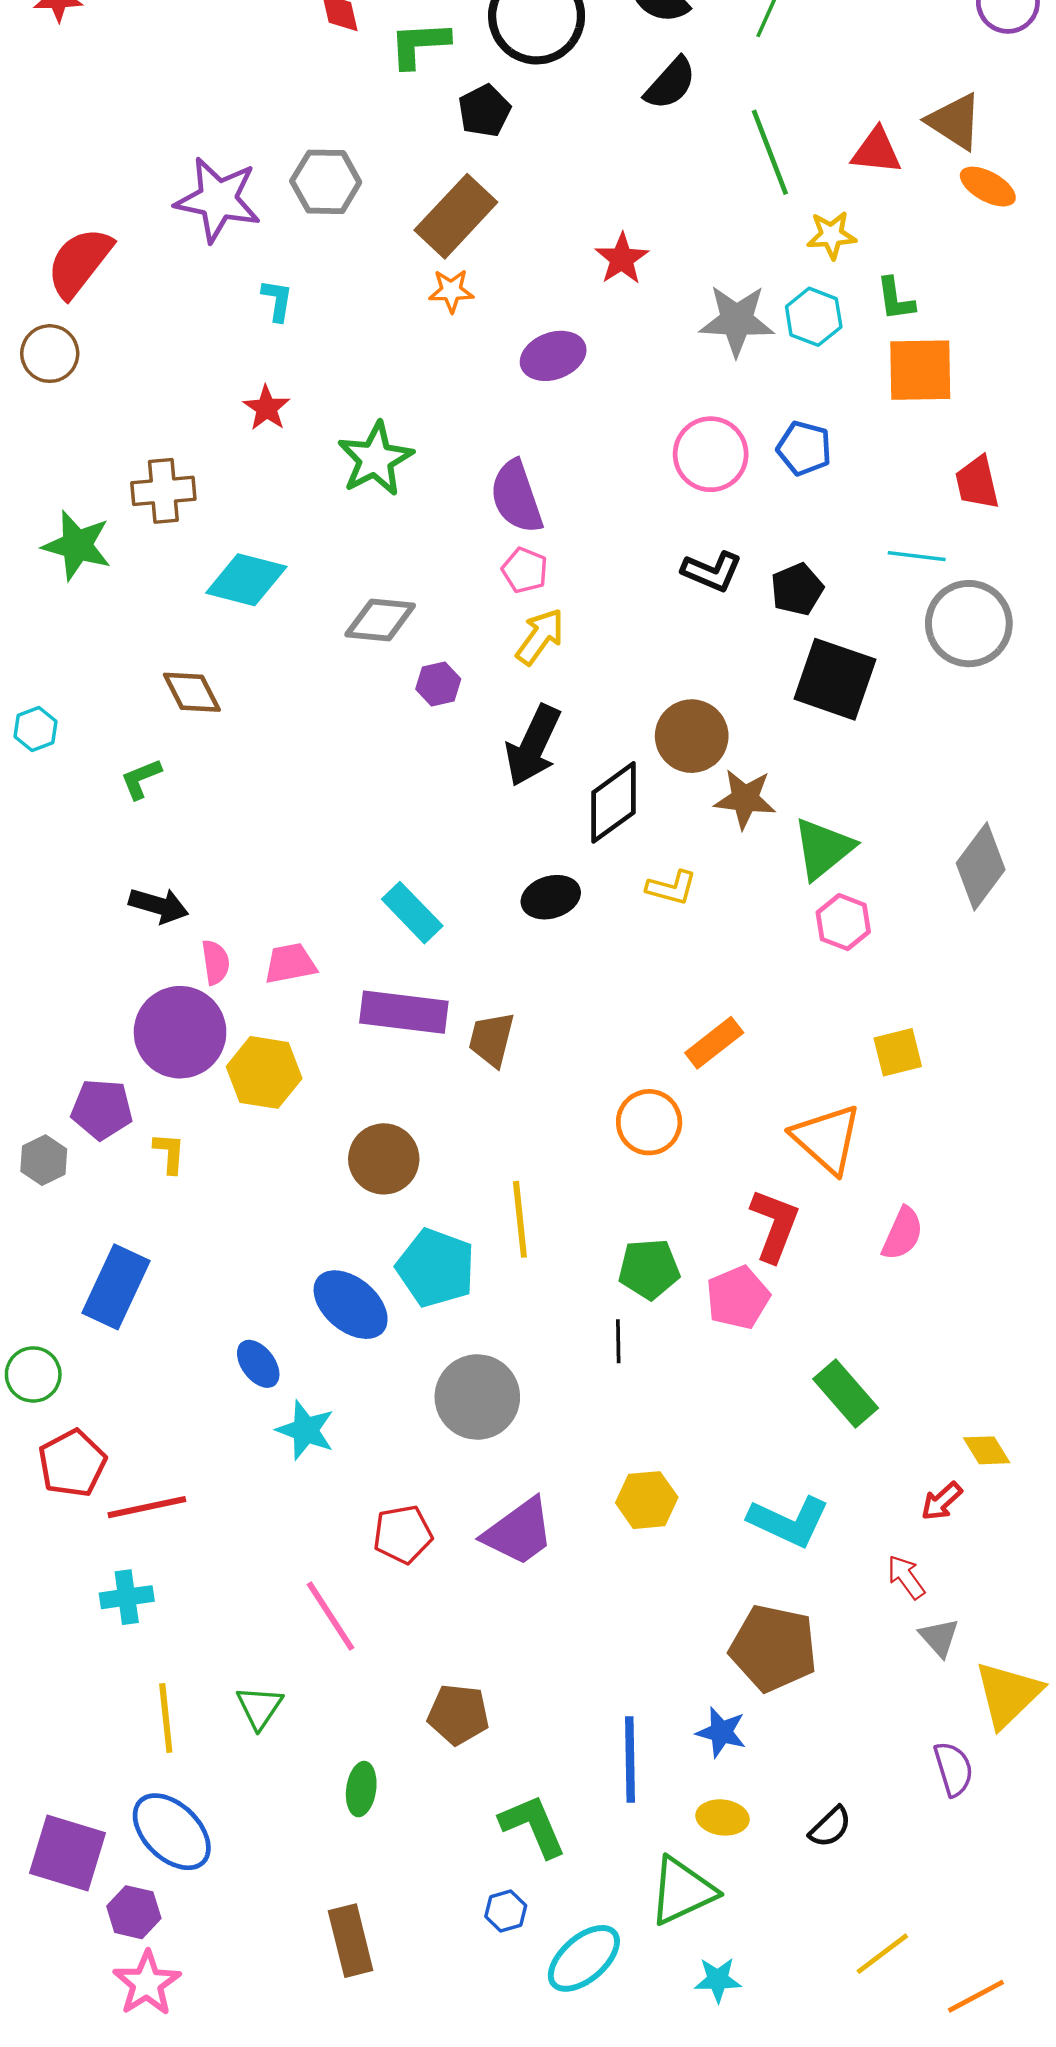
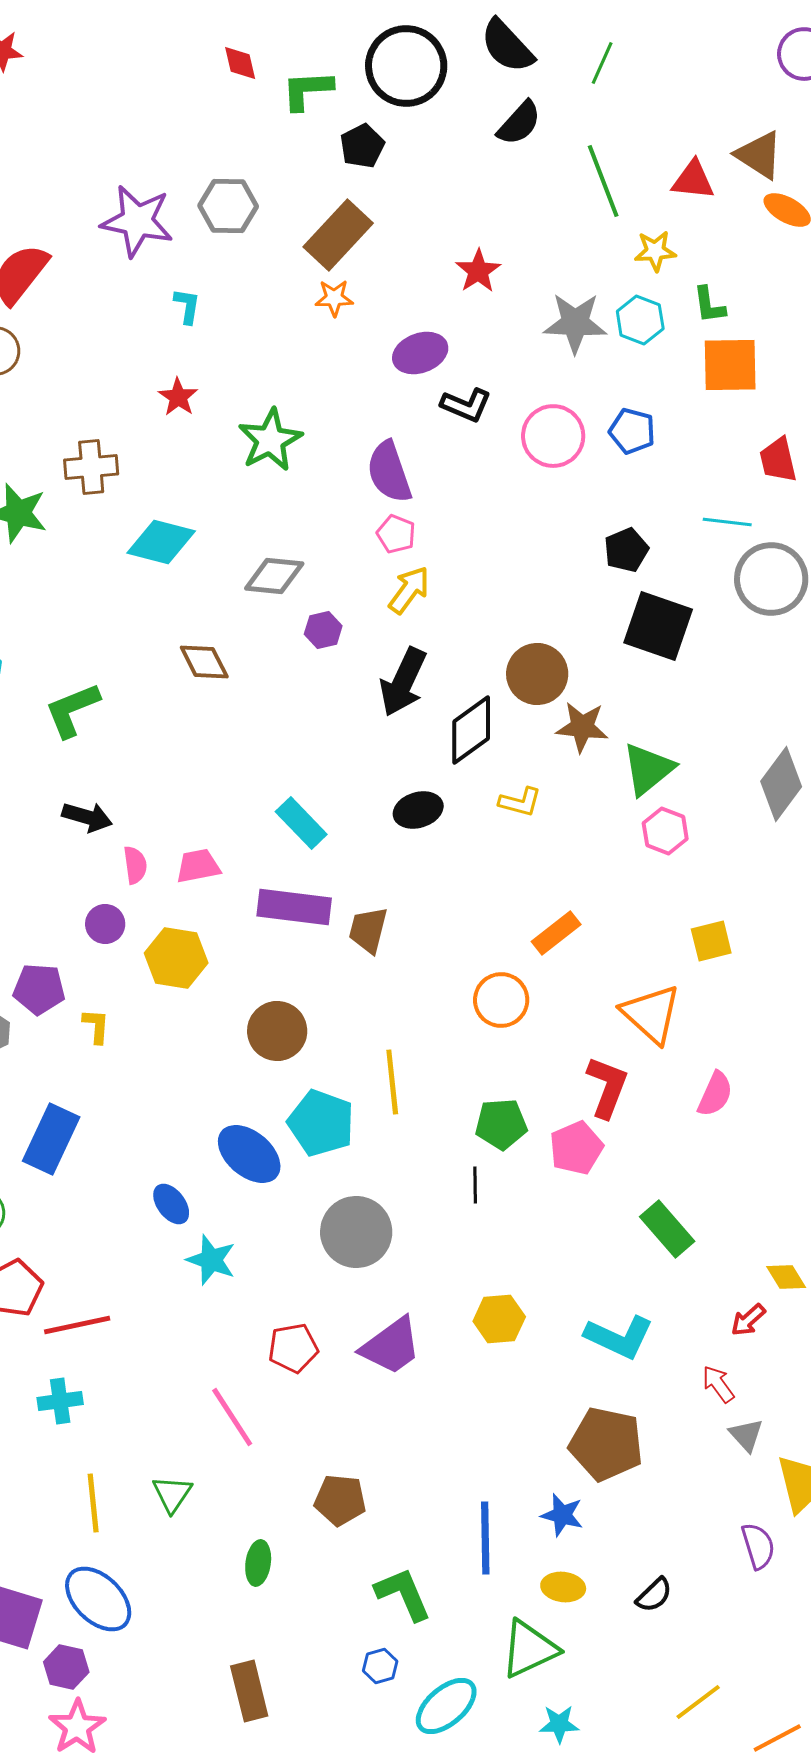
black L-shape: (712, 571) -> (466, 405), moved
brown diamond: (192, 692) -> (204, 662), moved
green L-shape: (141, 779) -> (72, 710), size x1.6
purple circle: (180, 1032) -> (105, 924), size x0.5

